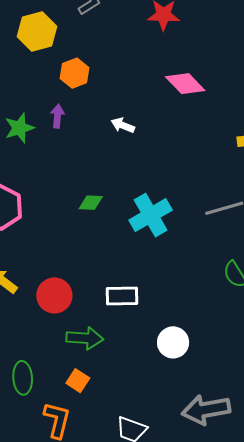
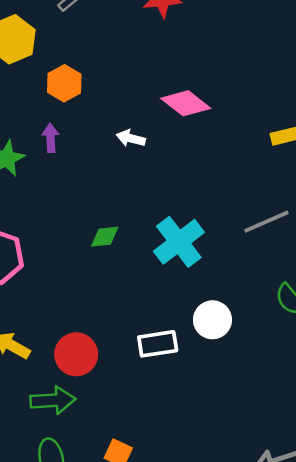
pink diamond: (185, 84) -> (186, 103), moved
green arrow: (85, 338) -> (53, 400), moved
white circle: (173, 342) -> (212, 320), moved

